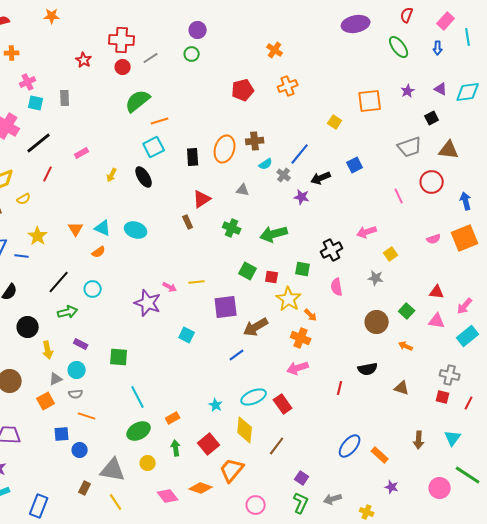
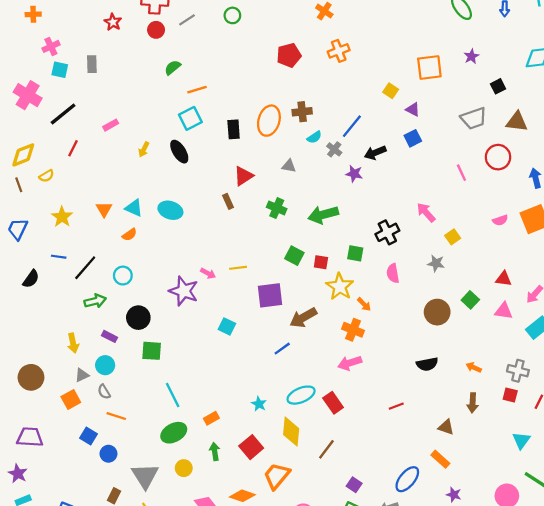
purple triangle: (441, 89) -> (413, 110), moved
green semicircle: (138, 101) -> (173, 67), size x0.6
pink arrow: (367, 232) -> (426, 212), turned 66
blue line: (22, 256) -> (59, 257), moved
black circle: (28, 327) -> (138, 318), moved
orange arrow: (406, 346) -> (474, 367), moved
red line: (340, 388) -> (396, 406), moved, turned 56
brown triangle: (402, 388) -> (446, 427), moved
gray semicircle: (76, 394) -> (104, 392), turned 64
blue square: (62, 434) -> (89, 436), turned 35
brown arrow: (419, 440) -> (473, 403), moved
blue ellipse: (350, 446) -> (407, 479), moved
gray triangle: (113, 470) -> (145, 476), turned 48

